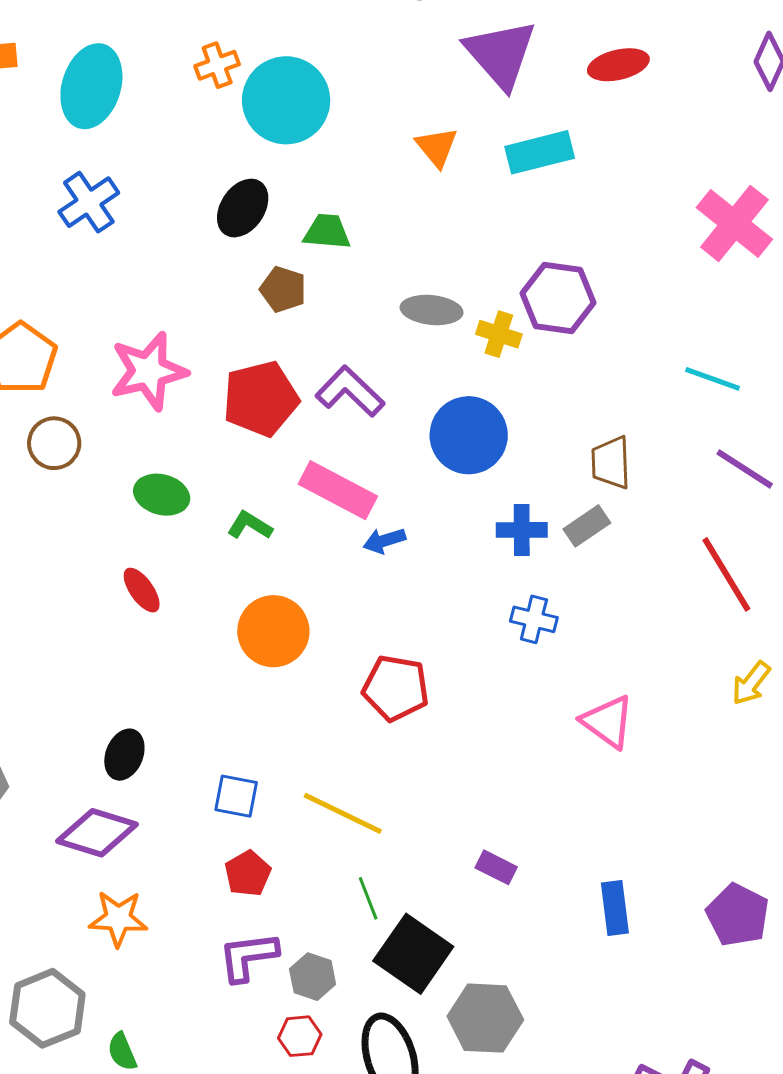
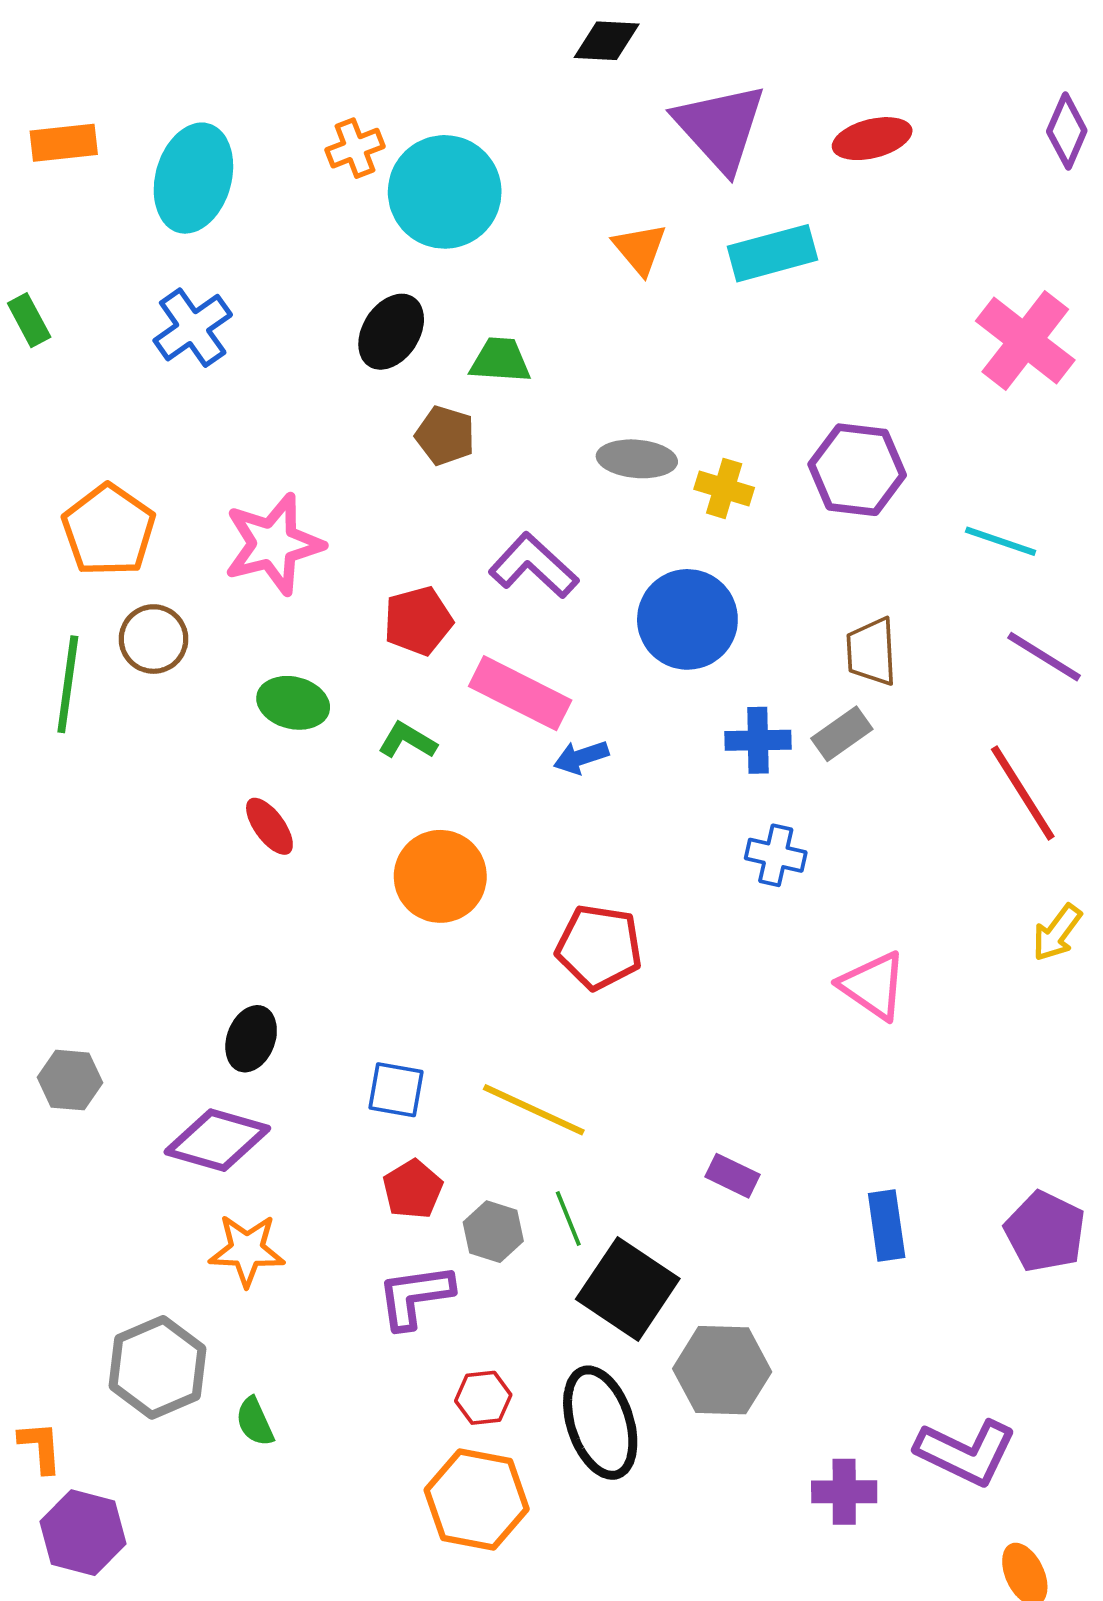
purple hexagon: (558, 298) -> (857, 470), moved
red pentagon: (261, 399) -> (418, 621), moved, size x0.7
gray hexagon: (313, 977) -> (493, 1232), moved

